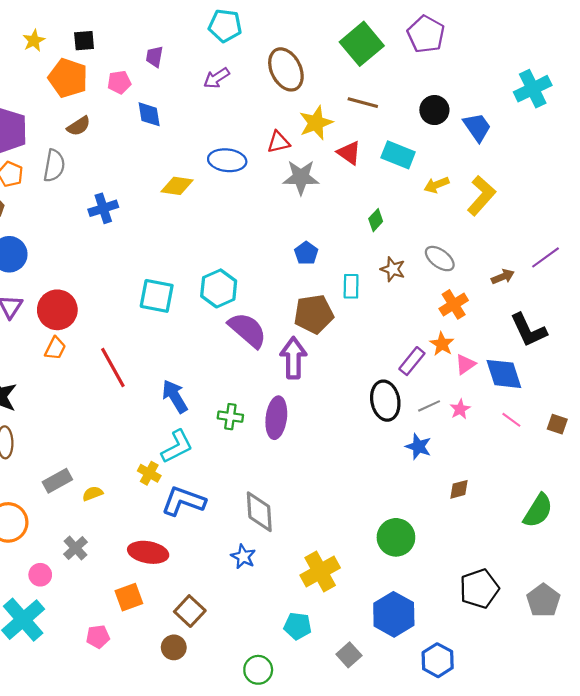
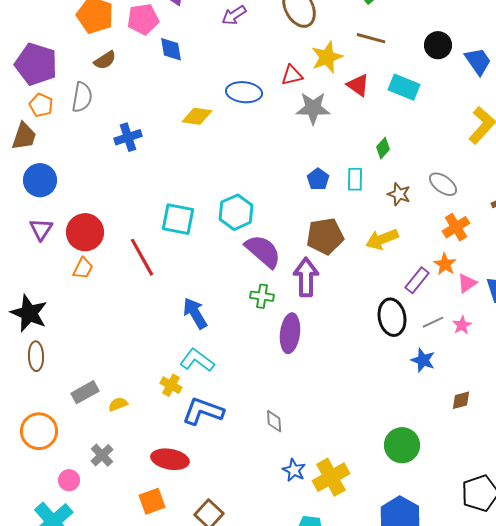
pink pentagon: (119, 82) -> (143, 19), size x1.4
yellow arrow: (437, 185) -> (382, 239), moved, size x1.4
cyan rectangle: (351, 286) -> (355, 179), moved
red line: (113, 367) -> (142, 257), moved
green cross: (230, 417) -> (262, 296), moved
cyan L-shape: (177, 447) -> (197, 360), turned -116
gray diamond: (259, 512) -> (274, 421), size x0.6
blue star: (243, 557) -> (294, 470), moved

